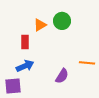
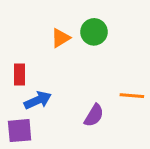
red rectangle: (25, 42) -> (20, 74), moved

